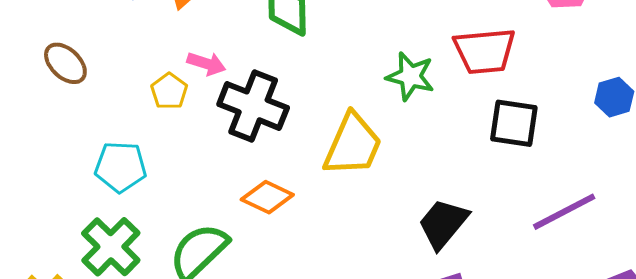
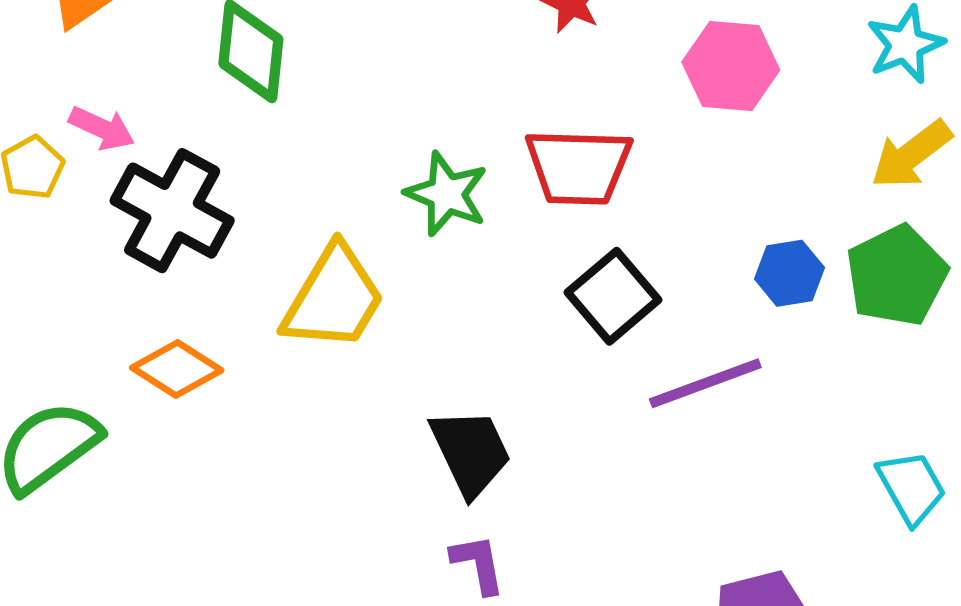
black square: (514, 123) -> (613, 296), turned 34
purple line: (564, 212) -> (705, 383), moved
black trapezoid: (443, 224) -> (471, 452), turned 108

